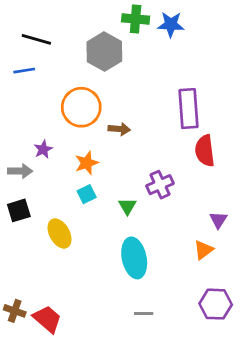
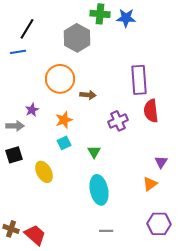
black line: (36, 39) -> (27, 29), turned -75
purple cross: (160, 185) -> (118, 121), moved

